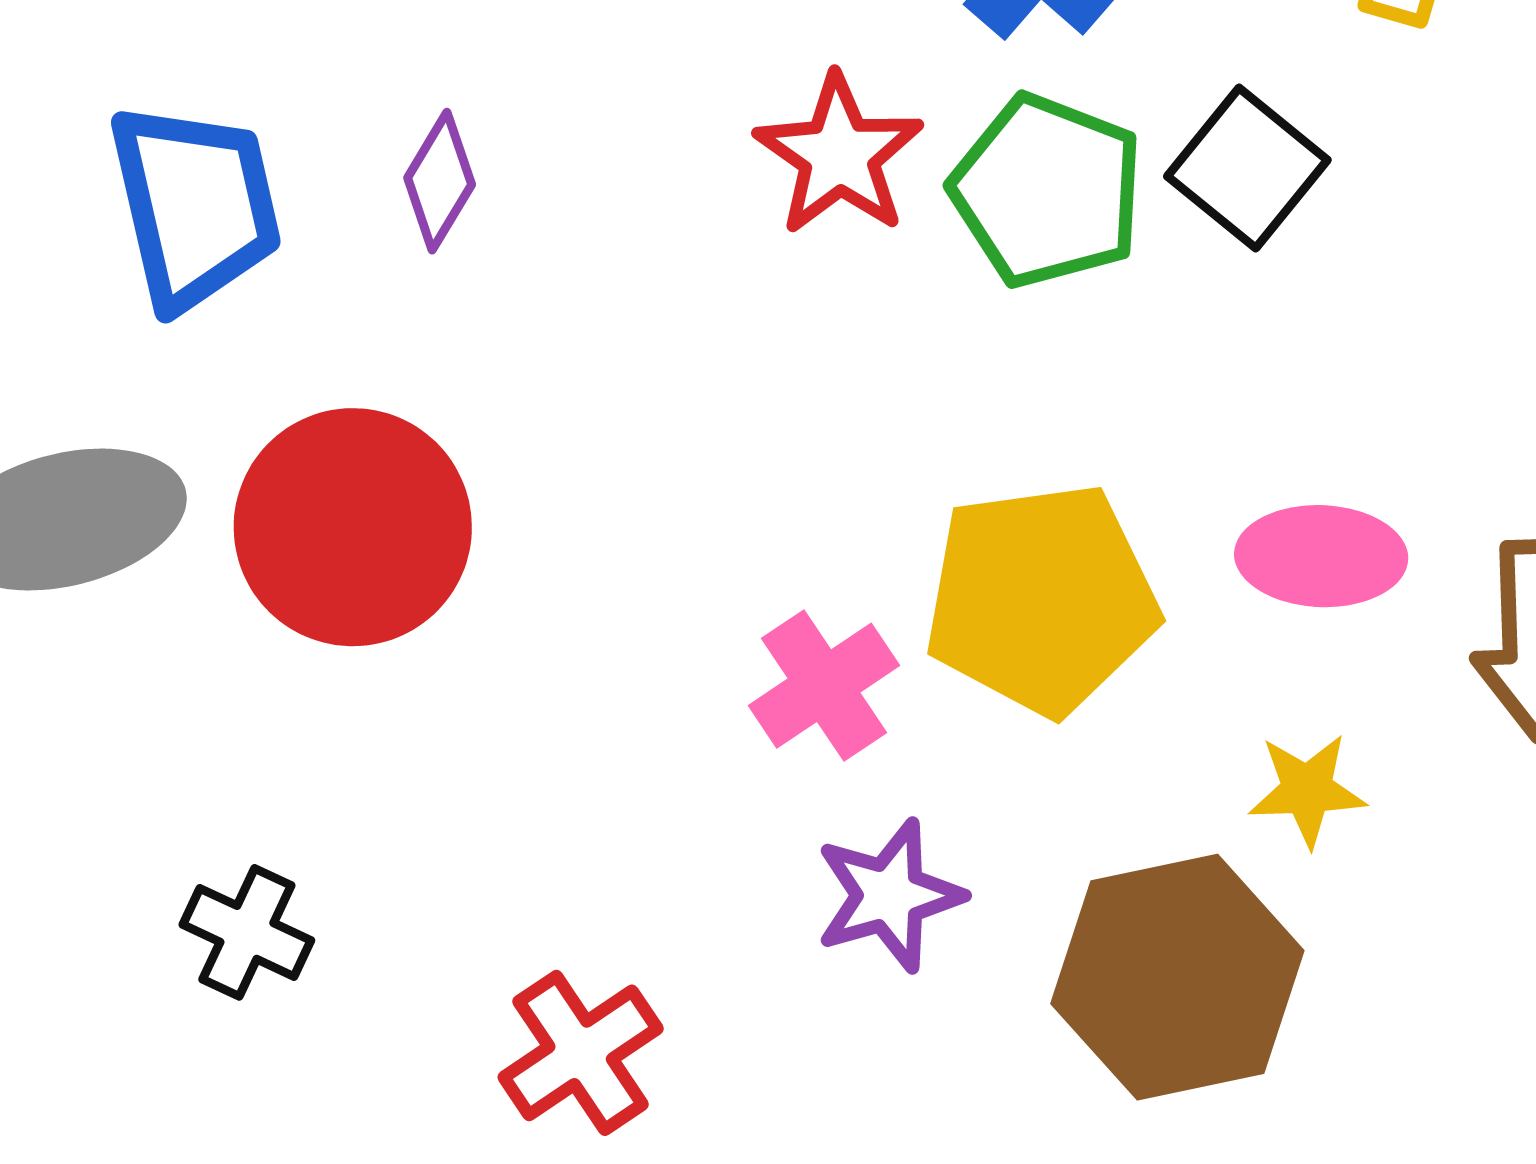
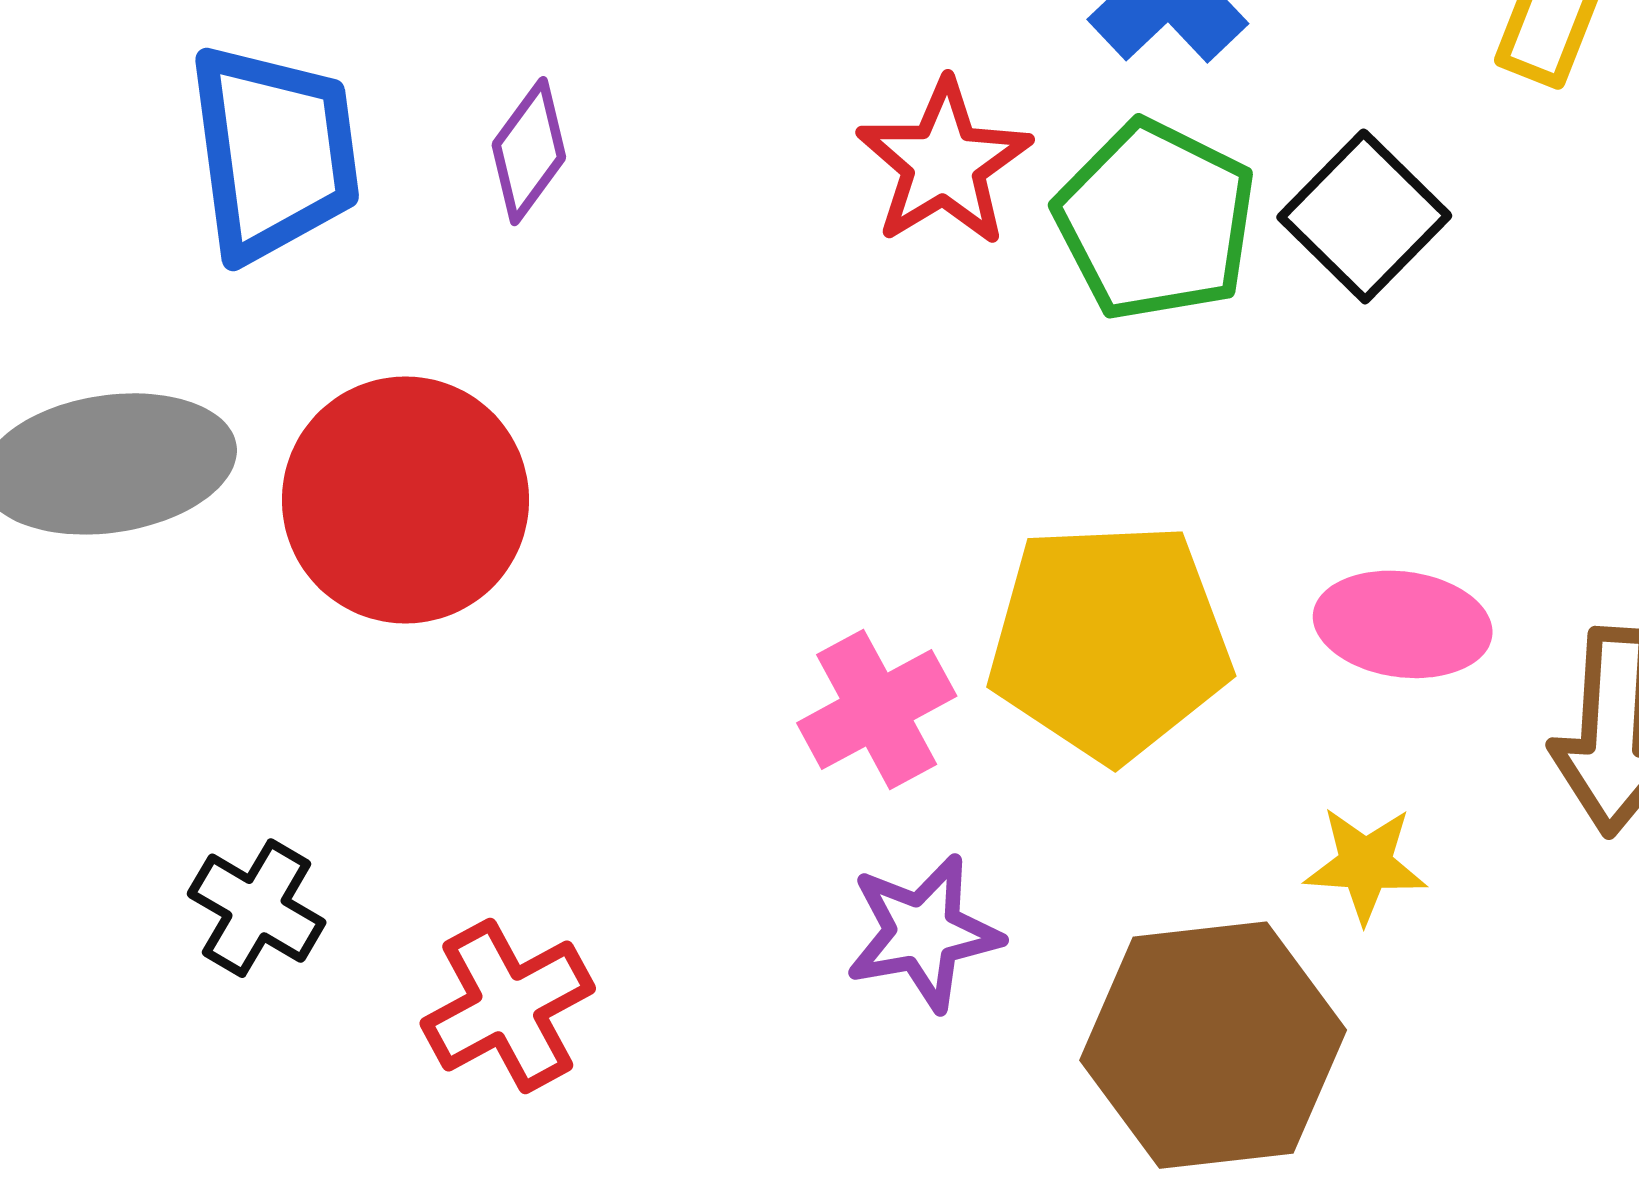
red cross: (581, 1053) -> (508, 1006), moved

